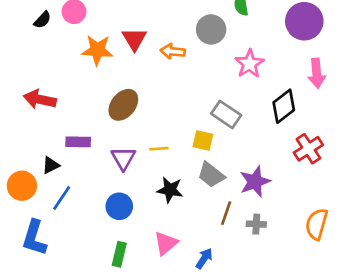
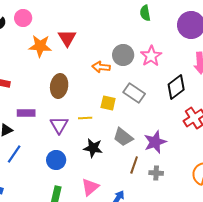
gray circle: (211, 29) -> (123, 55), moved
orange arrow: (173, 51) -> (101, 67), moved
brown ellipse: (123, 105) -> (59, 86), turned -30
yellow square: (203, 140) -> (108, 103), moved

